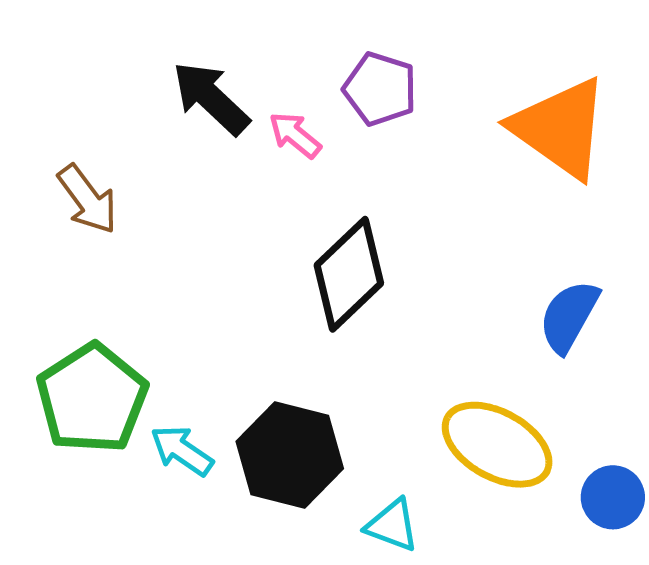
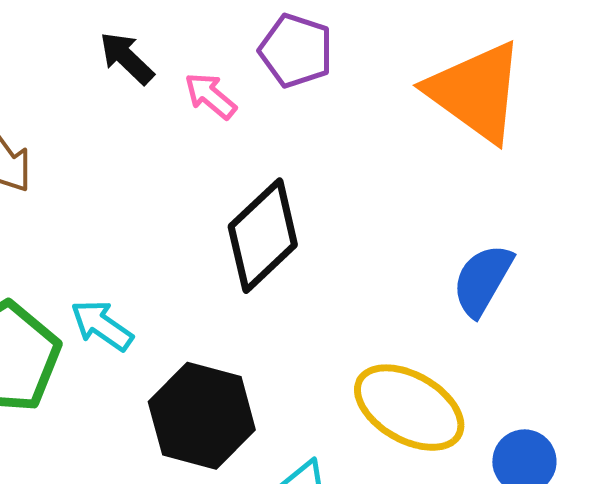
black arrow: (211, 98) -> (127, 58), size x0.7
cyan arrow: (182, 451) -> (102, 325), moved

